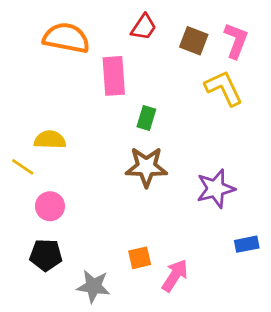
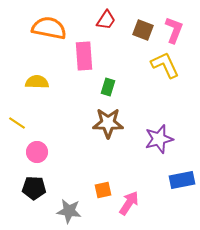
yellow semicircle: (50, 140) -> (37, 82), moved
blue rectangle: (247, 244) -> (182, 180), size x1.4

